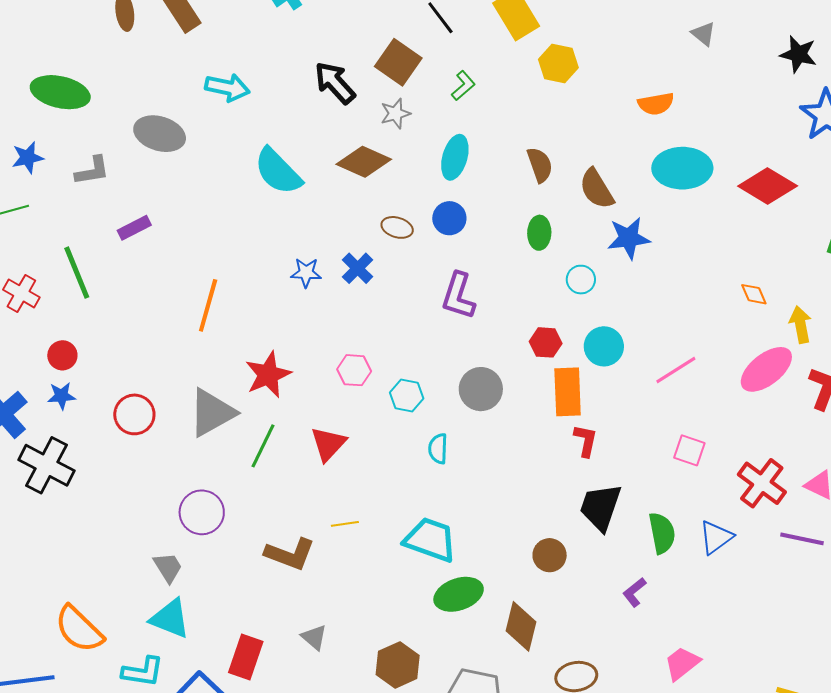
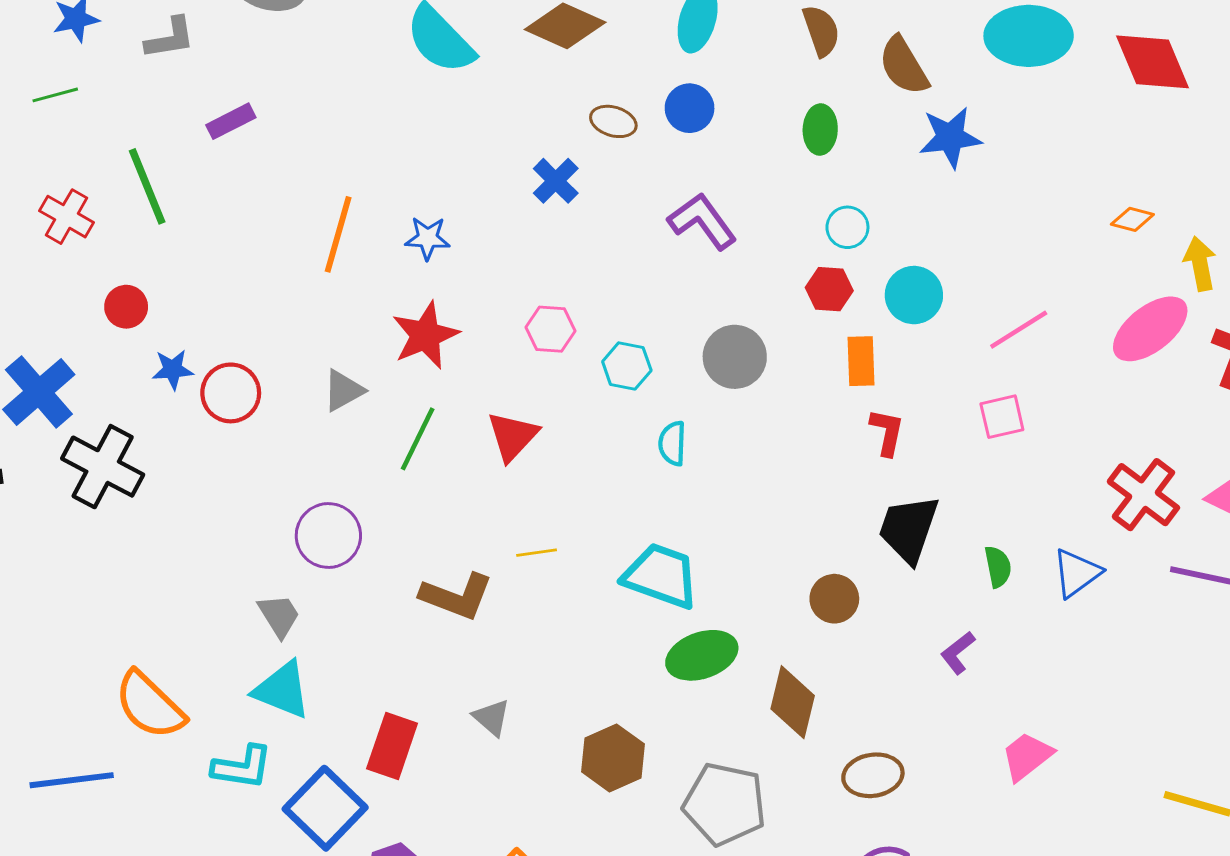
red diamond: (768, 186) -> (1152, 62), turned 36
blue star: (306, 273) -> (428, 238), moved
cyan circle: (581, 280) -> (847, 227), moved
orange diamond: (754, 294) -> (1132, 219), turned -52
purple L-shape: (458, 296) -> (702, 221), turned 126
orange rectangle: (568, 392) -> (861, 361), size x0.7
blue star: (62, 396) -> (173, 369), moved
gray triangle: (212, 413) -> (343, 390), size x0.6
pink square: (689, 450) -> (1002, 417), moved, turned -32
green semicircle: (662, 533) -> (998, 567), size x0.7

